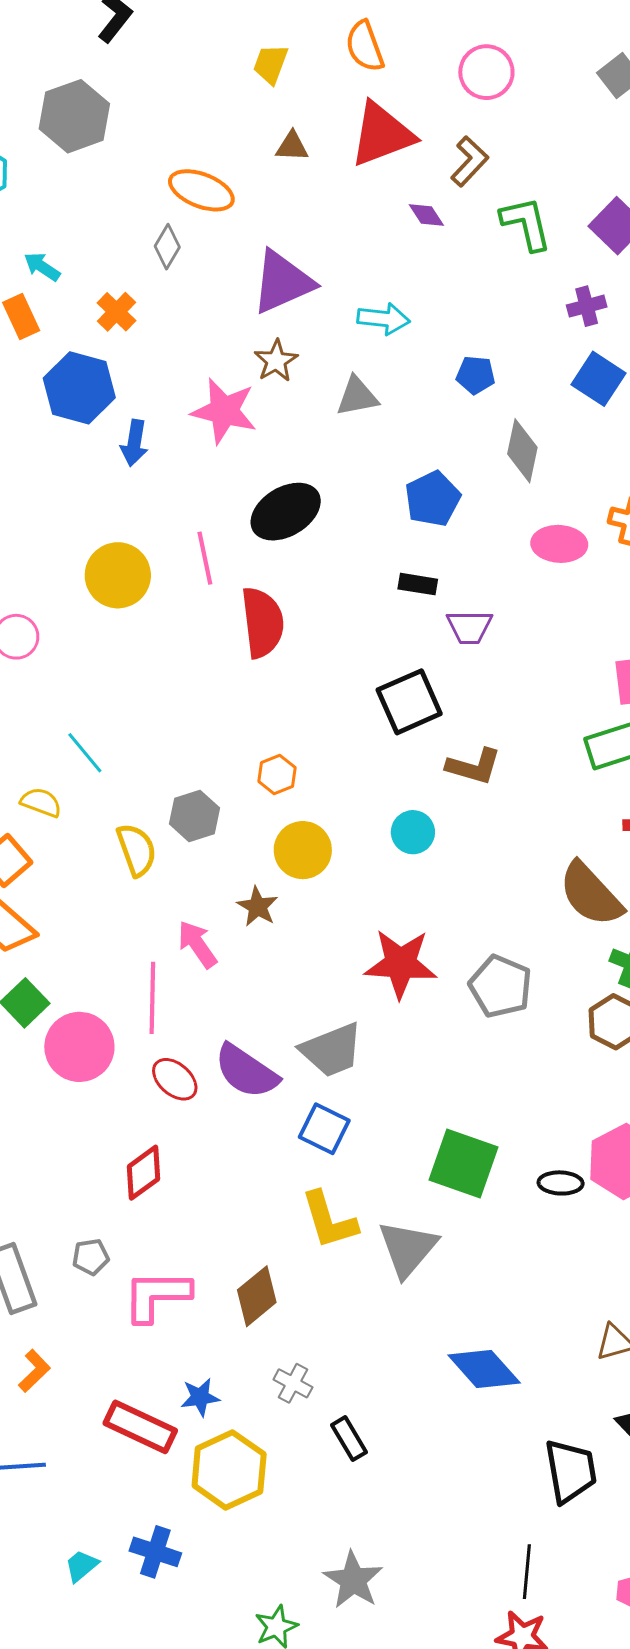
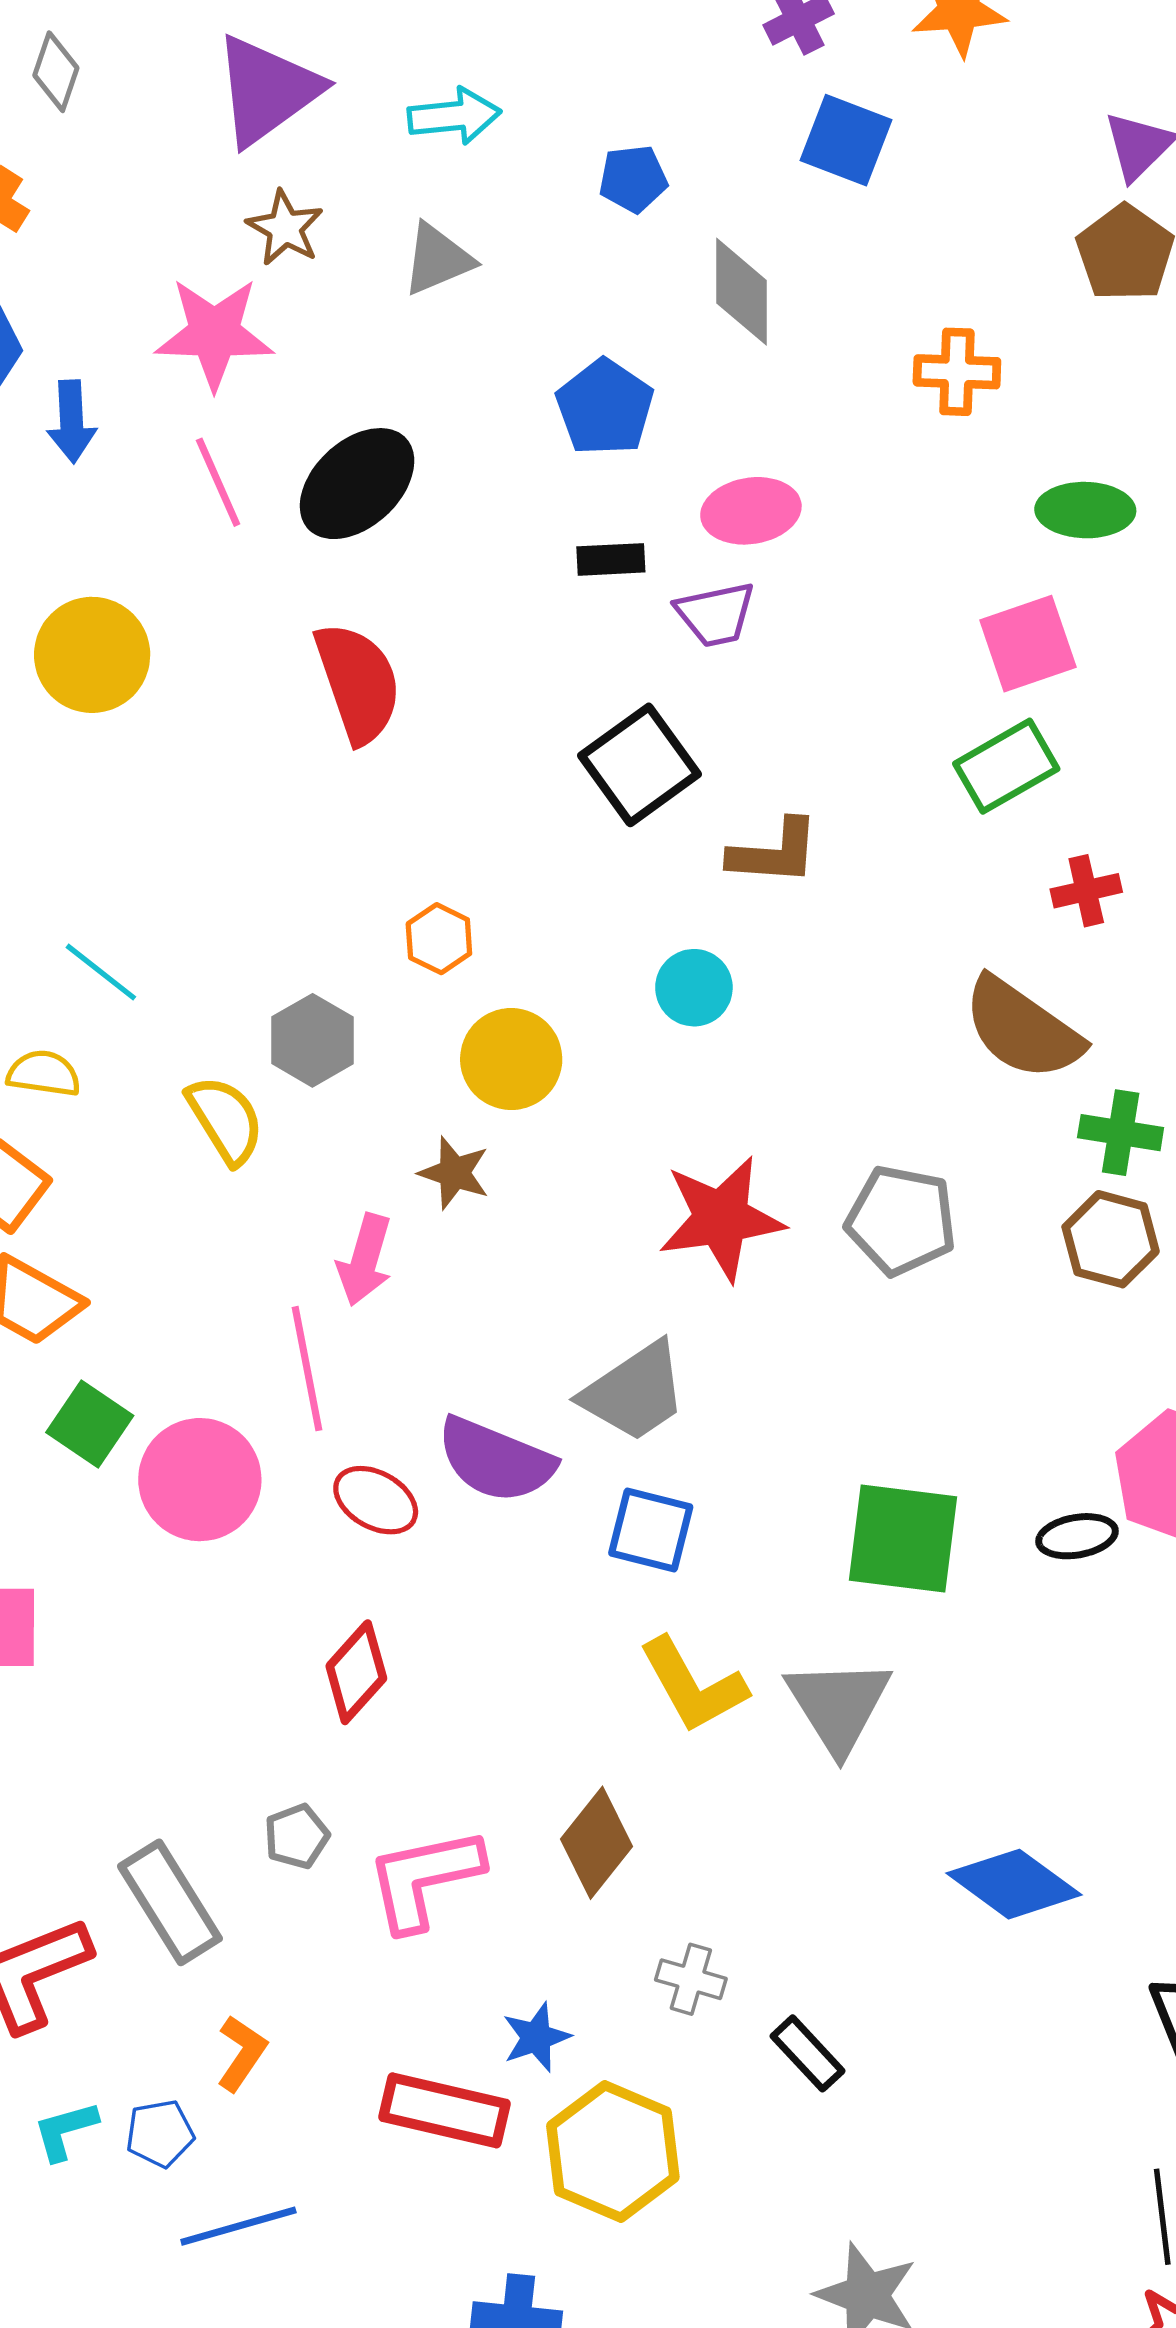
pink ellipse: (559, 544) -> (751, 511), moved
pink line: (205, 558) -> (218, 482), moved
pink arrow: (197, 944) -> (365, 1260), turned -117

